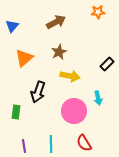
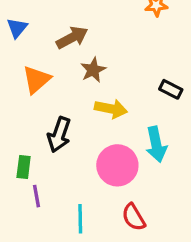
brown arrow: (56, 22) -> (72, 38), moved
black rectangle: (107, 64) -> (171, 89), turned 72
cyan arrow: (98, 98) -> (156, 144), size x1.5
purple line: (24, 146) -> (36, 196), moved

